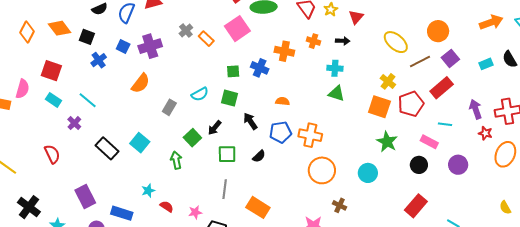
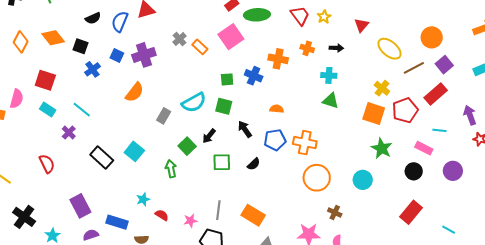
red triangle: (356, 17) -> (361, 25), moved
cyan semicircle: (200, 94) -> (194, 103), size x1.4
gray line: (225, 189) -> (218, 210), moved

